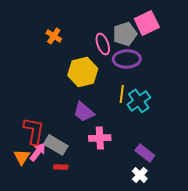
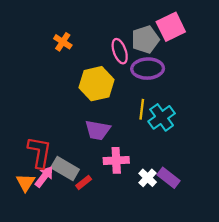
purple trapezoid: (84, 112) -> (98, 130), turned -30
red rectangle: (61, 167) -> (84, 182), moved, turned -40
white cross: (140, 175) -> (148, 178), moved

